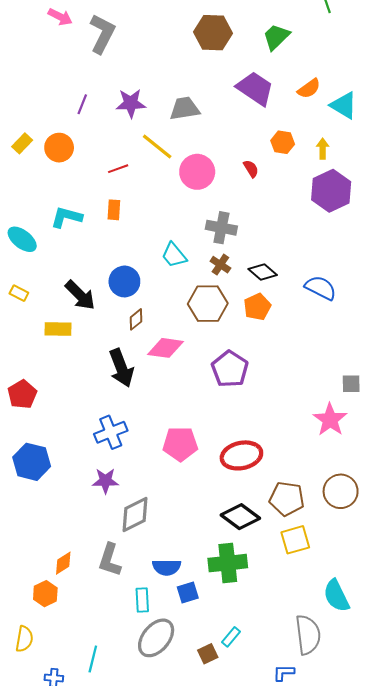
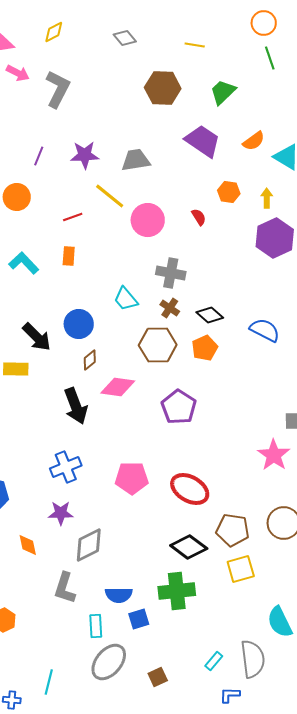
cyan L-shape: (66, 217) -> (24, 263), turned 32
red ellipse: (241, 455) -> (190, 489), turned 42
orange diamond: (63, 563) -> (28, 545), moved, turned -70
cyan rectangle: (231, 637) -> (214, 661), moved

